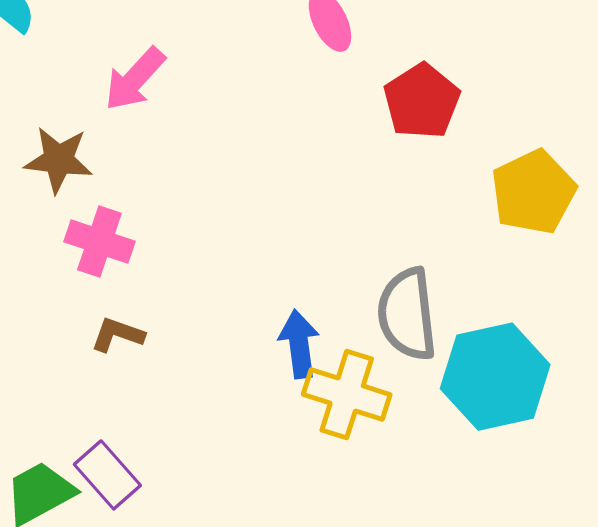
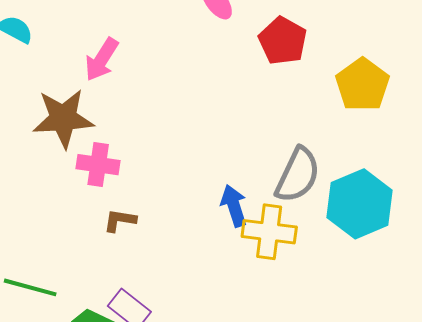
brown star: (58, 160) -> (63, 118), size x1.4
gray semicircle: (407, 314) -> (298, 175), turned -138

